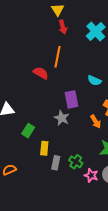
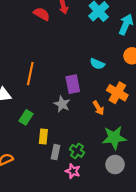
orange line: (57, 57) -> (30, 74), moved
red semicircle: (41, 73) -> (42, 14), moved
pink star: (91, 175) -> (73, 171), moved

